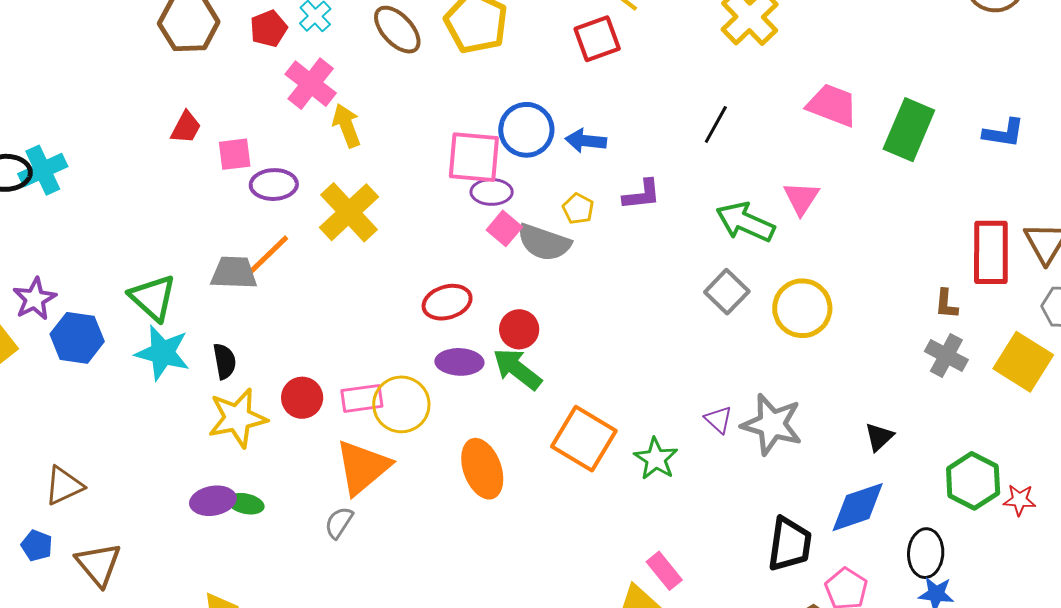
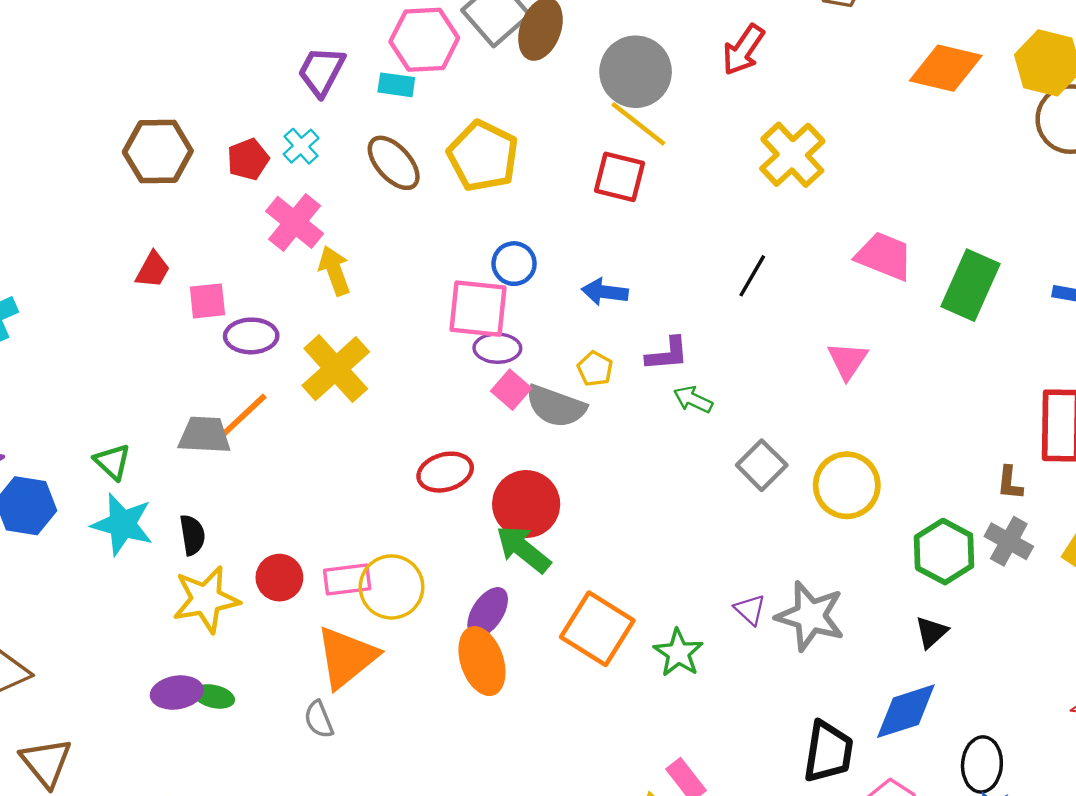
red square: (597, 39) -> (619, 177), turned 33
blue circle: (526, 130) -> (514, 264), moved, size x0.7
green arrow: (745, 222) -> (693, 400), moved, size x0.6
green triangle: (153, 298) -> (112, 462), size x0.7
red circle: (519, 329) -> (526, 504), size x1.5
purple ellipse: (459, 362) -> (488, 612), moved, turned -60
green hexagon: (973, 481) -> (944, 552), moved
gray semicircle: (339, 523) -> (319, 719), turned -56

